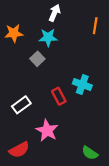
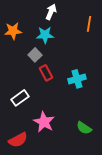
cyan cross: (82, 85) -> (77, 79), turned -36
red rectangle: (59, 96) -> (46, 73), moved
green semicircle: (90, 153) -> (84, 128), moved

